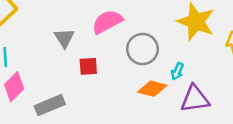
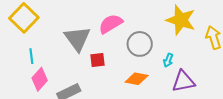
gray triangle: (64, 38) -> (77, 39), size x1.6
orange diamond: (152, 89) -> (137, 79), moved

